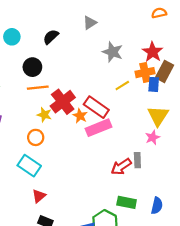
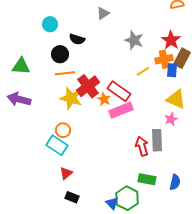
gray triangle: (90, 23) -> (103, 13), moved
cyan circle: (12, 37) -> (50, 24), moved
black semicircle: (51, 37) -> (77, 39), moved, turned -119
yellow star: (44, 115) -> (71, 98), size x1.6
yellow triangle: (158, 116) -> (176, 99), turned -40
orange circle: (36, 137) -> (63, 130), moved
gray rectangle: (137, 160) -> (157, 140), size x1.5
red arrow: (121, 167) -> (142, 146), turned 108

